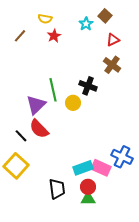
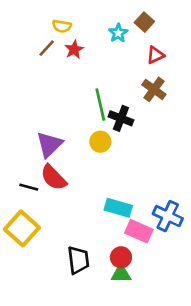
brown line: (20, 36) -> (47, 48), moved
green line: (53, 90) -> (100, 105), moved
black line: (21, 136) -> (29, 187), turned -32
cyan rectangle: (83, 168) -> (118, 208), moved, turned 36

